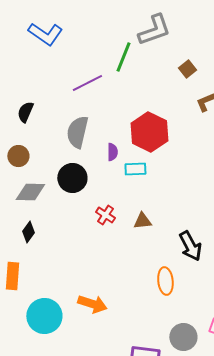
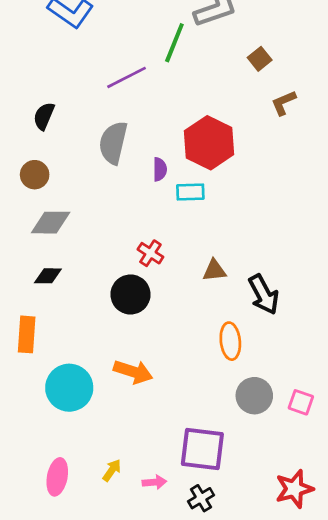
black circle: (72, 178) -> (130, 294), moved
brown triangle: (142, 221) -> (214, 271), moved
black diamond: (28, 232) -> (48, 276), turned 55
gray circle: (183, 337) -> (254, 396), moved

